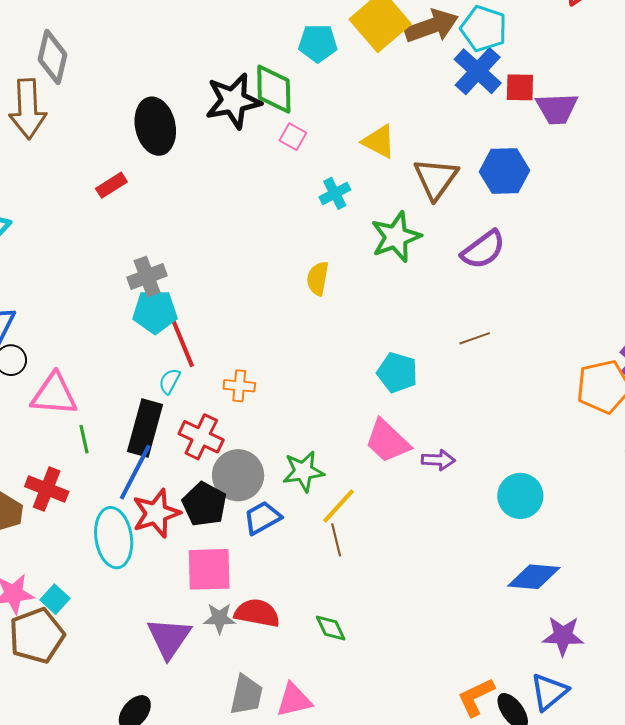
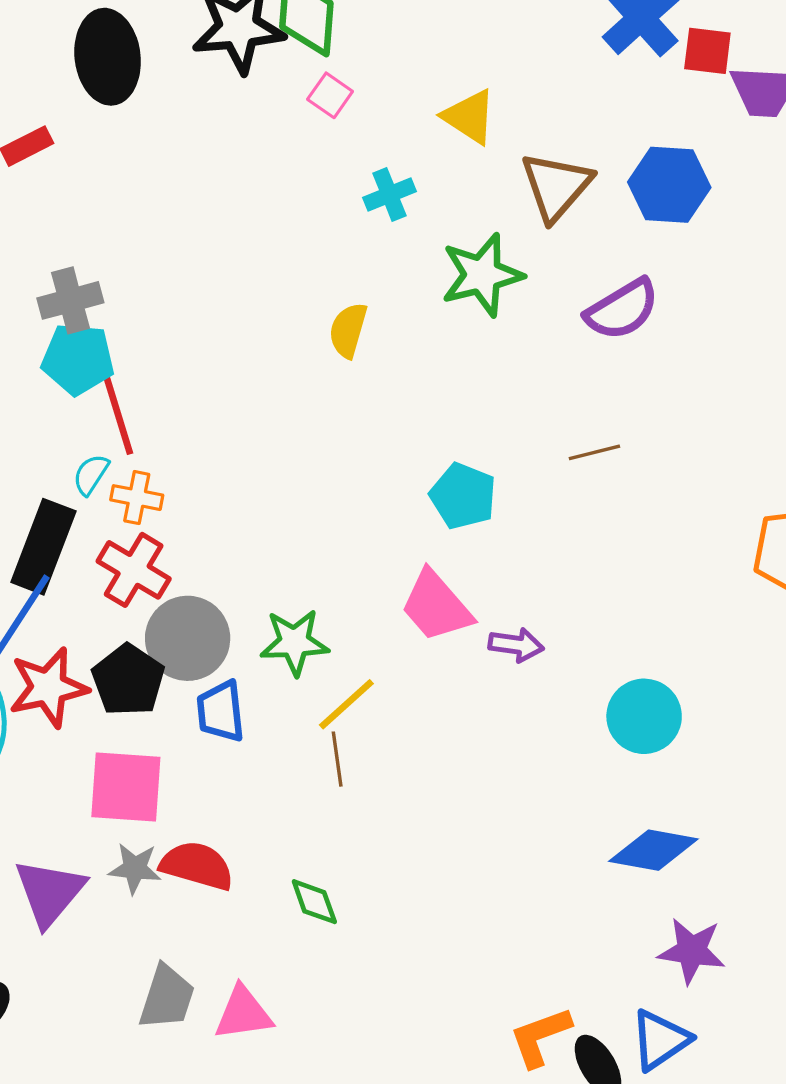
orange cross: (239, 386) -> (137, 498), moved
blue trapezoid: (262, 518) -> (221, 711), turned -72

